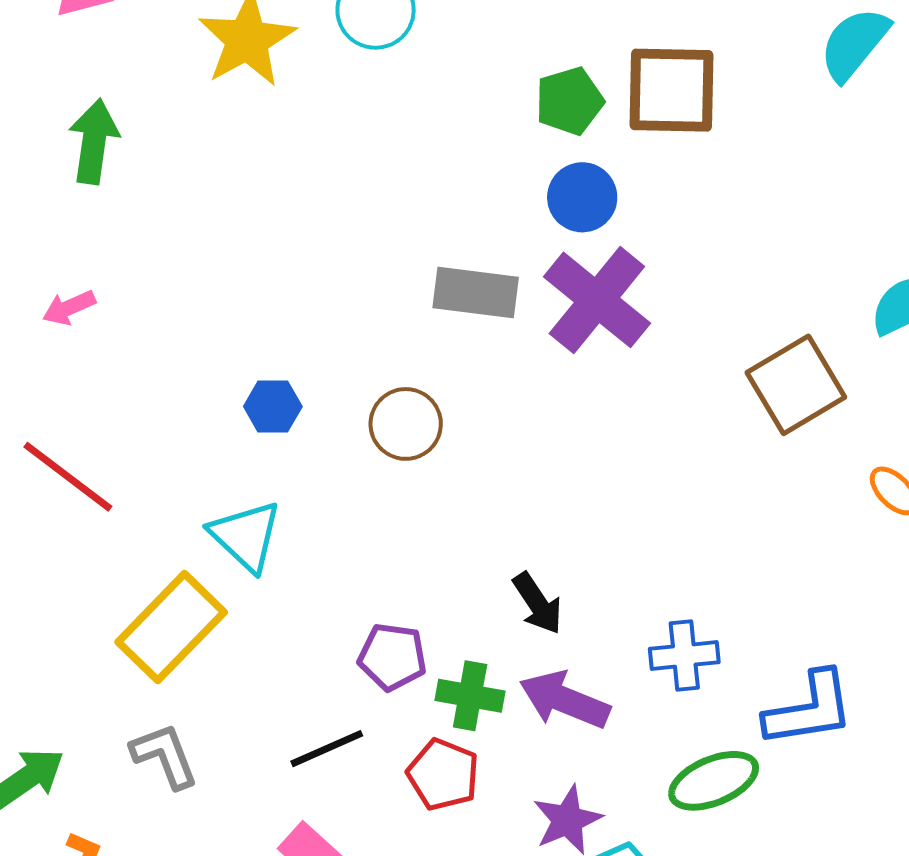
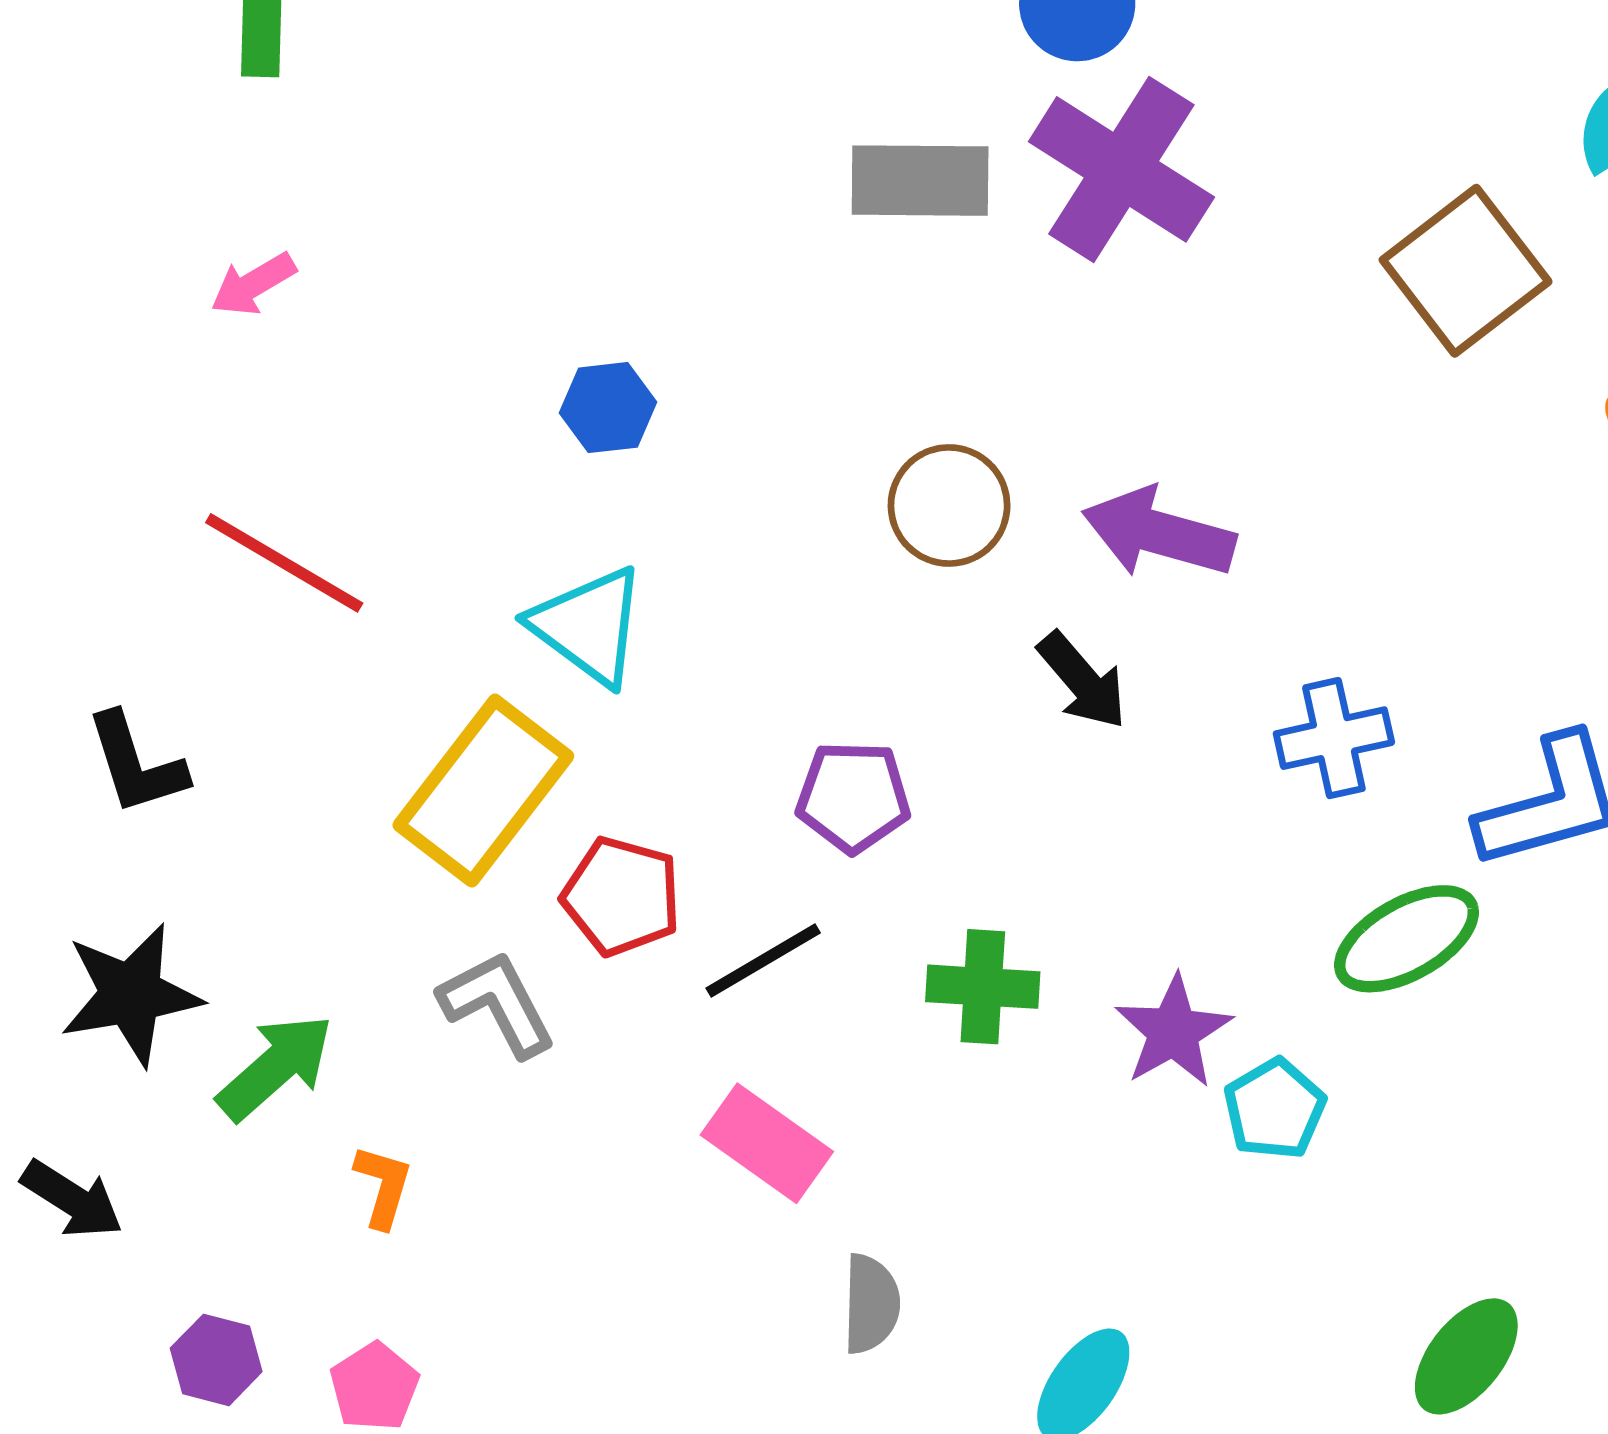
brown circle: (406, 424) -> (949, 505), moved
green cross: (470, 696) -> (983, 987), moved
purple arrow: (565, 700) -> (1159, 533), moved
red pentagon: (443, 774) -> (622, 896), moved

